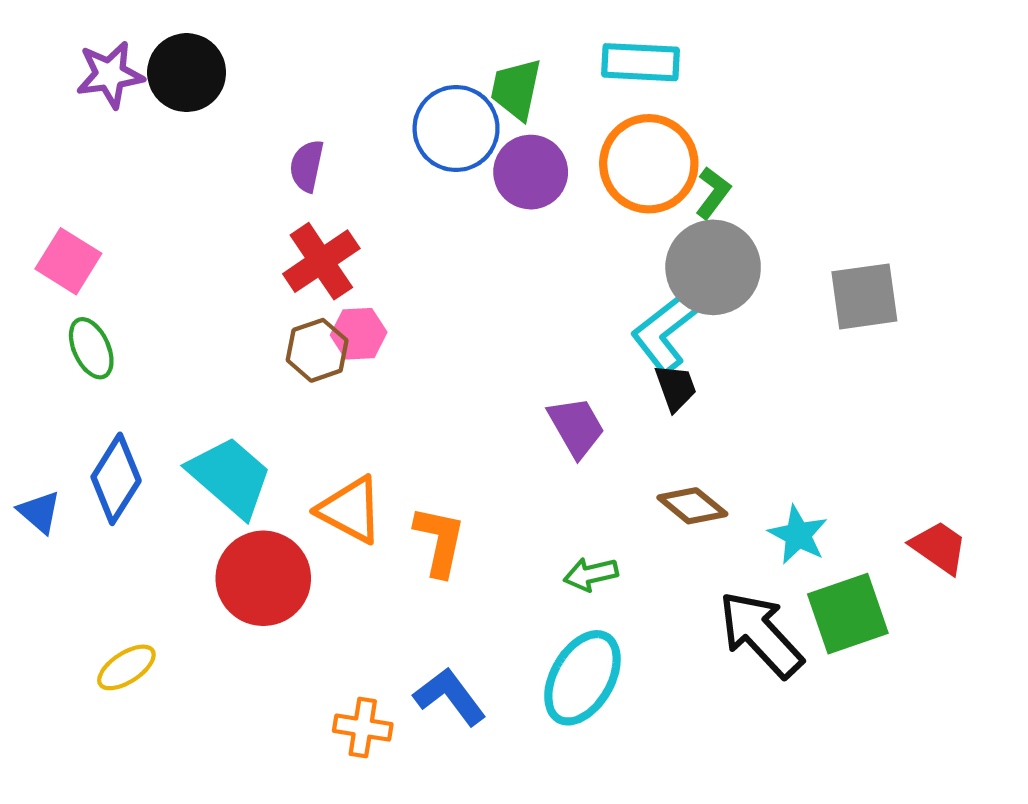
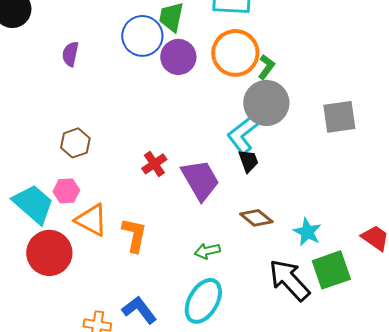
red cross: (321, 261) -> (154, 164), moved, size x0.7
pink hexagon: (359, 334) -> (66, 191), moved
purple trapezoid: (576, 427) -> (200, 180), size x1.4

